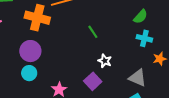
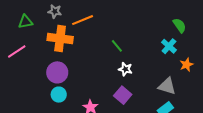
green semicircle: (141, 17) -> (179, 25), moved, turned -70
cyan cross: (144, 38) -> (169, 46), turned 35
white star: (105, 61) -> (125, 69), moved

